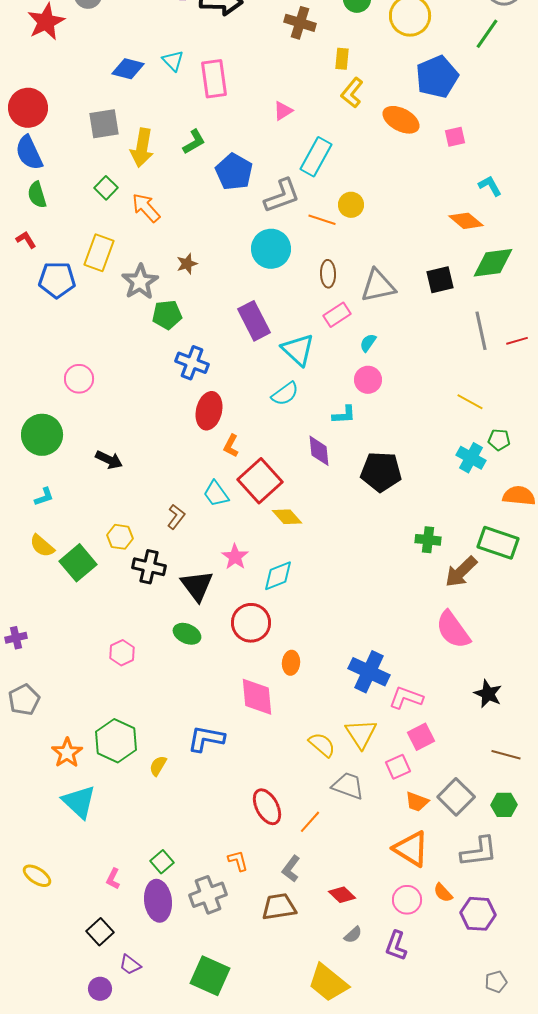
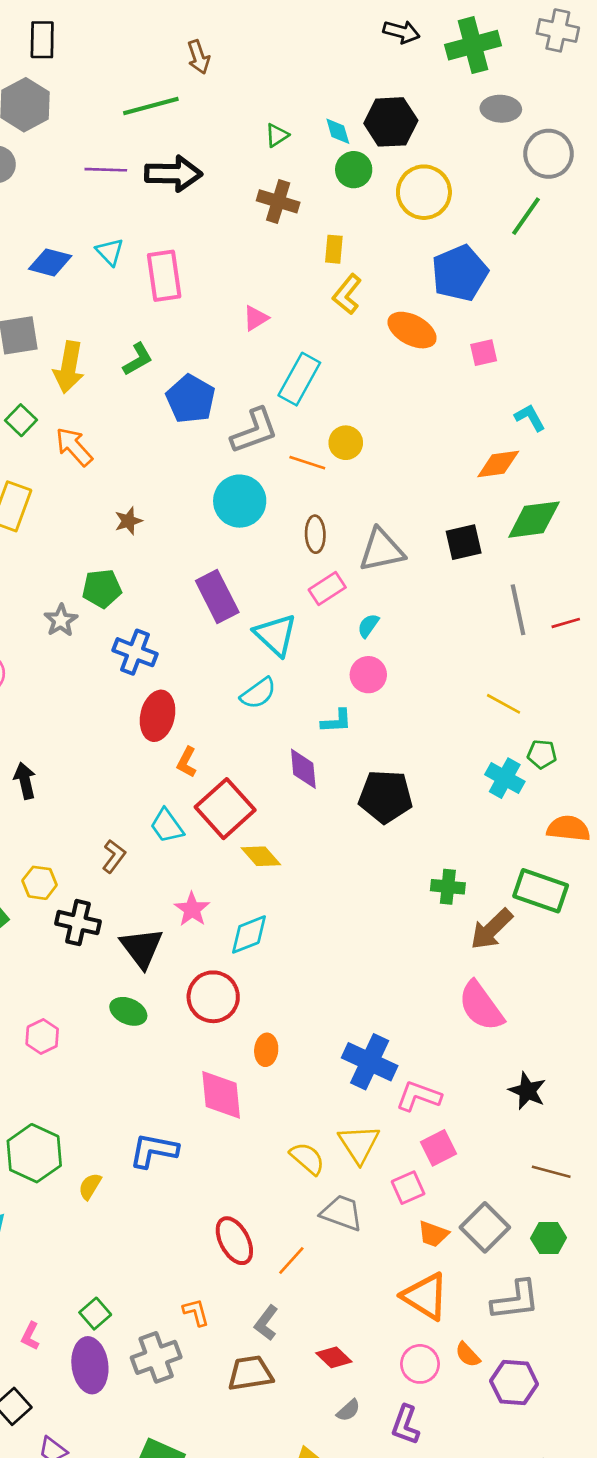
orange diamond: (466, 221) -> (498, 464), turned -48
gray star: (140, 282) -> (61, 620), moved, size x0.7
black arrow: (109, 460) -> (25, 781), turned -128

